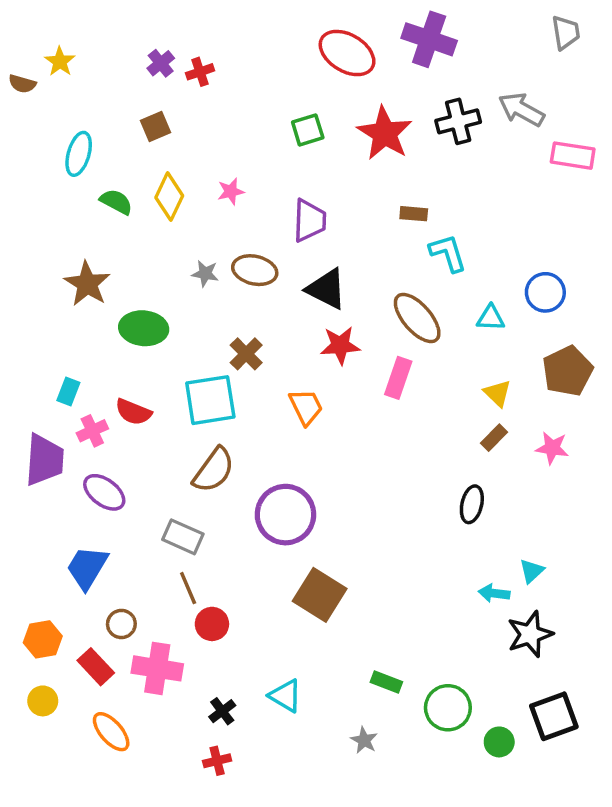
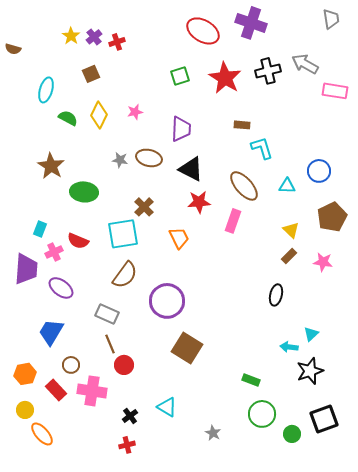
yellow star: (60, 62) -> (71, 36), moved
green rectangle: (386, 682) -> (251, 380), moved
orange ellipse: (111, 732) -> (42, 434), moved

